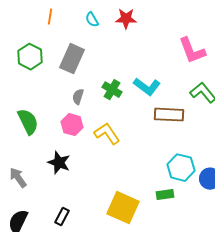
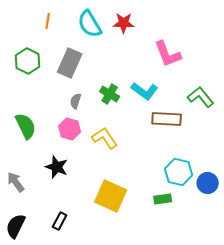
cyan semicircle: (92, 20) -> (90, 24), size x1.8
pink L-shape: (192, 51) -> (168, 54), moved
yellow square: (123, 208) -> (111, 196), moved

